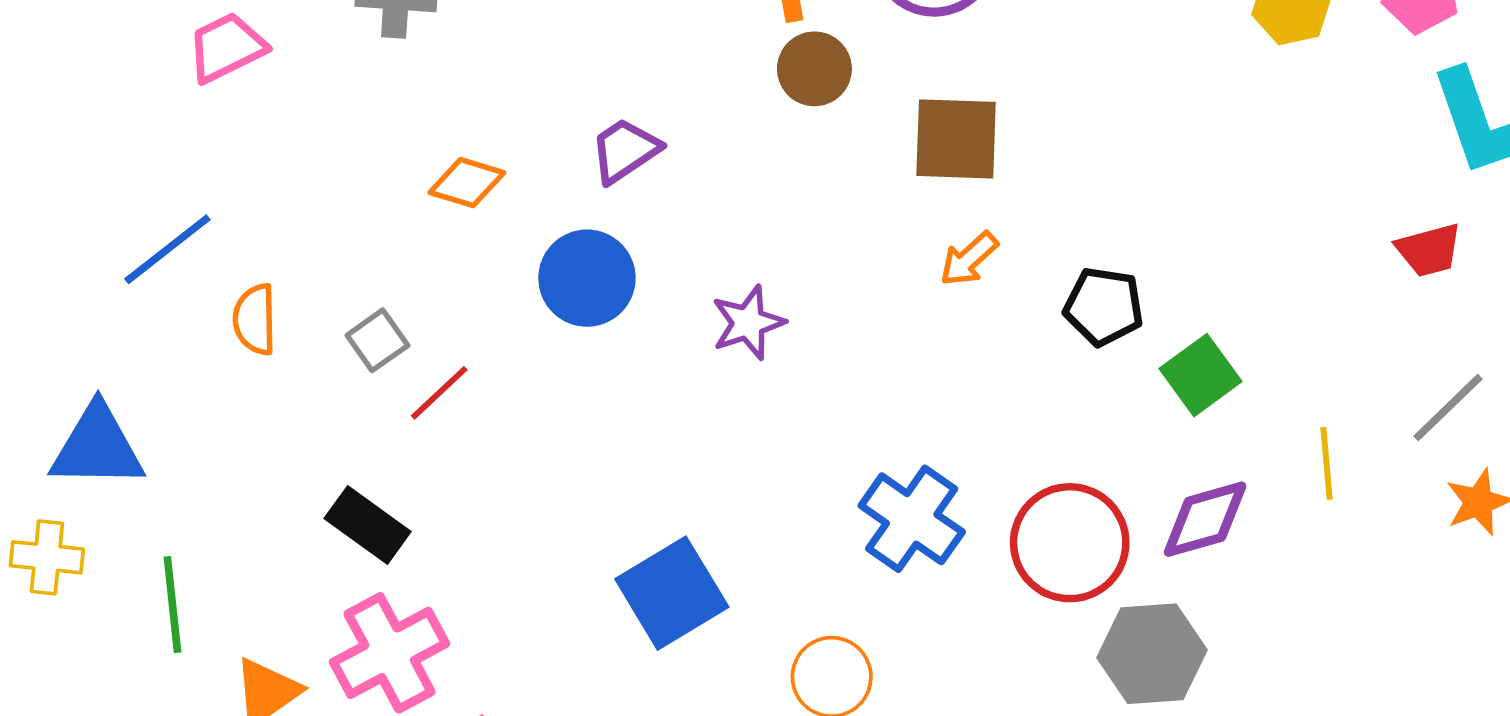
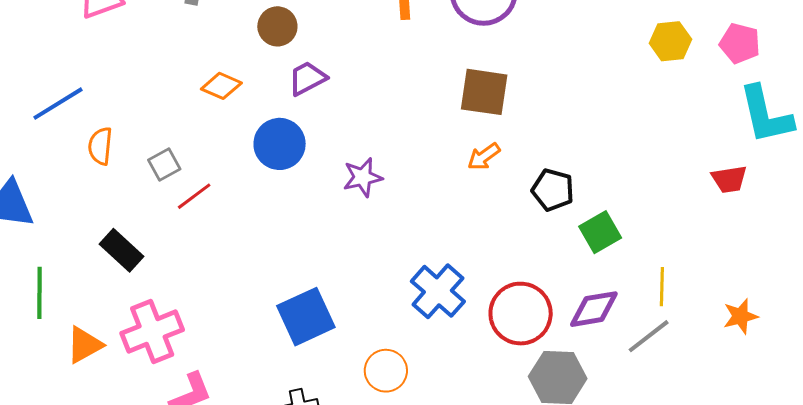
brown circle: (814, 69) -> (277, 26), moved
gray line: (1448, 408) -> (649, 336), moved
black rectangle: (368, 525) -> (122, 250), moved

